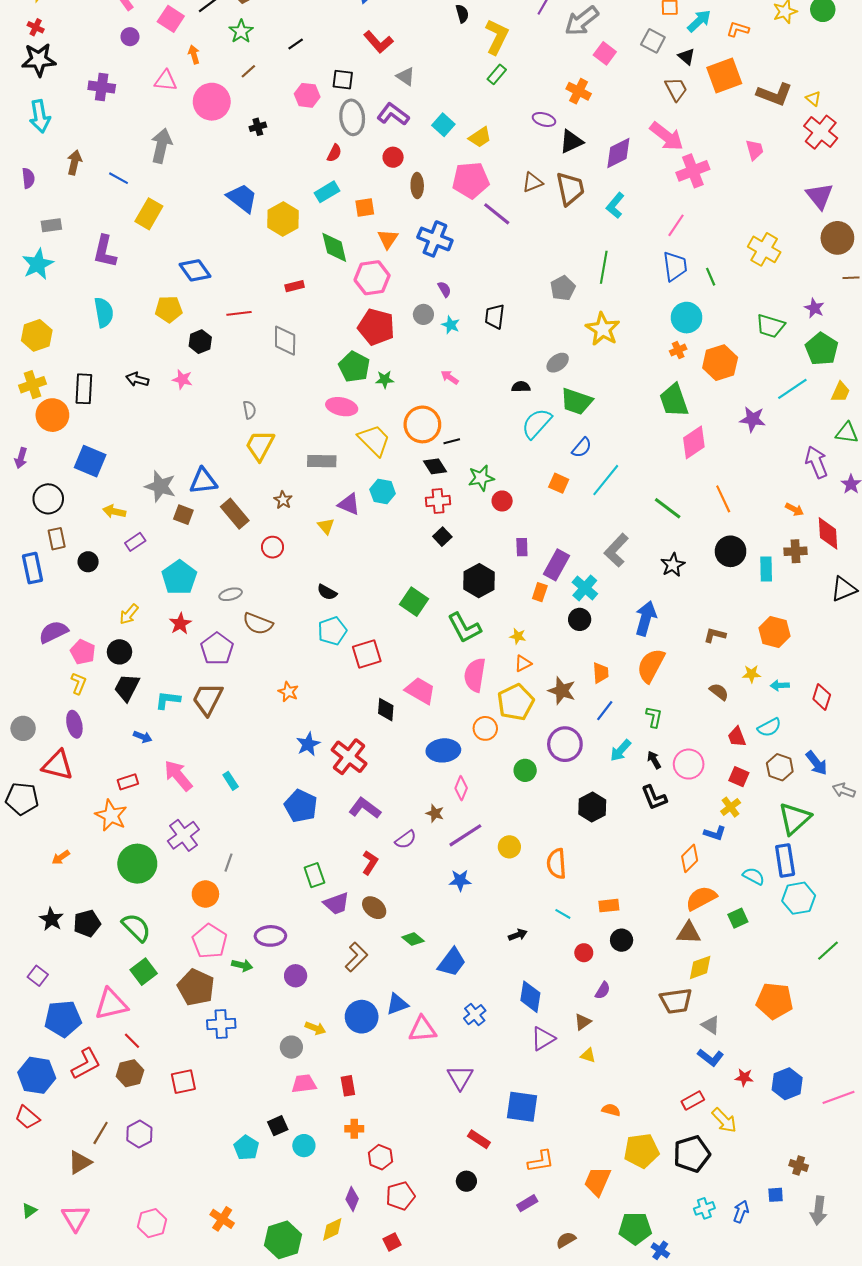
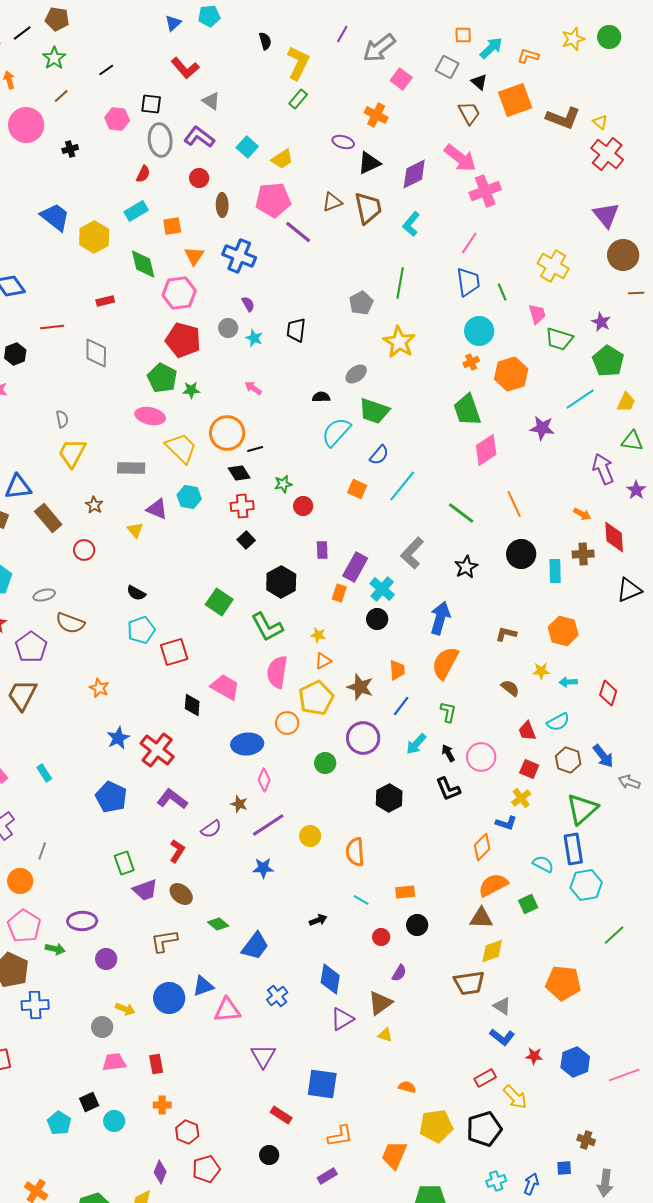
pink trapezoid: (755, 150) -> (537, 314), moved
green star: (481, 478) -> (283, 484), size x0.7
brown L-shape: (356, 957) -> (164, 941), turned -144
brown triangle: (583, 1022) -> (380, 1003), size x1.5

